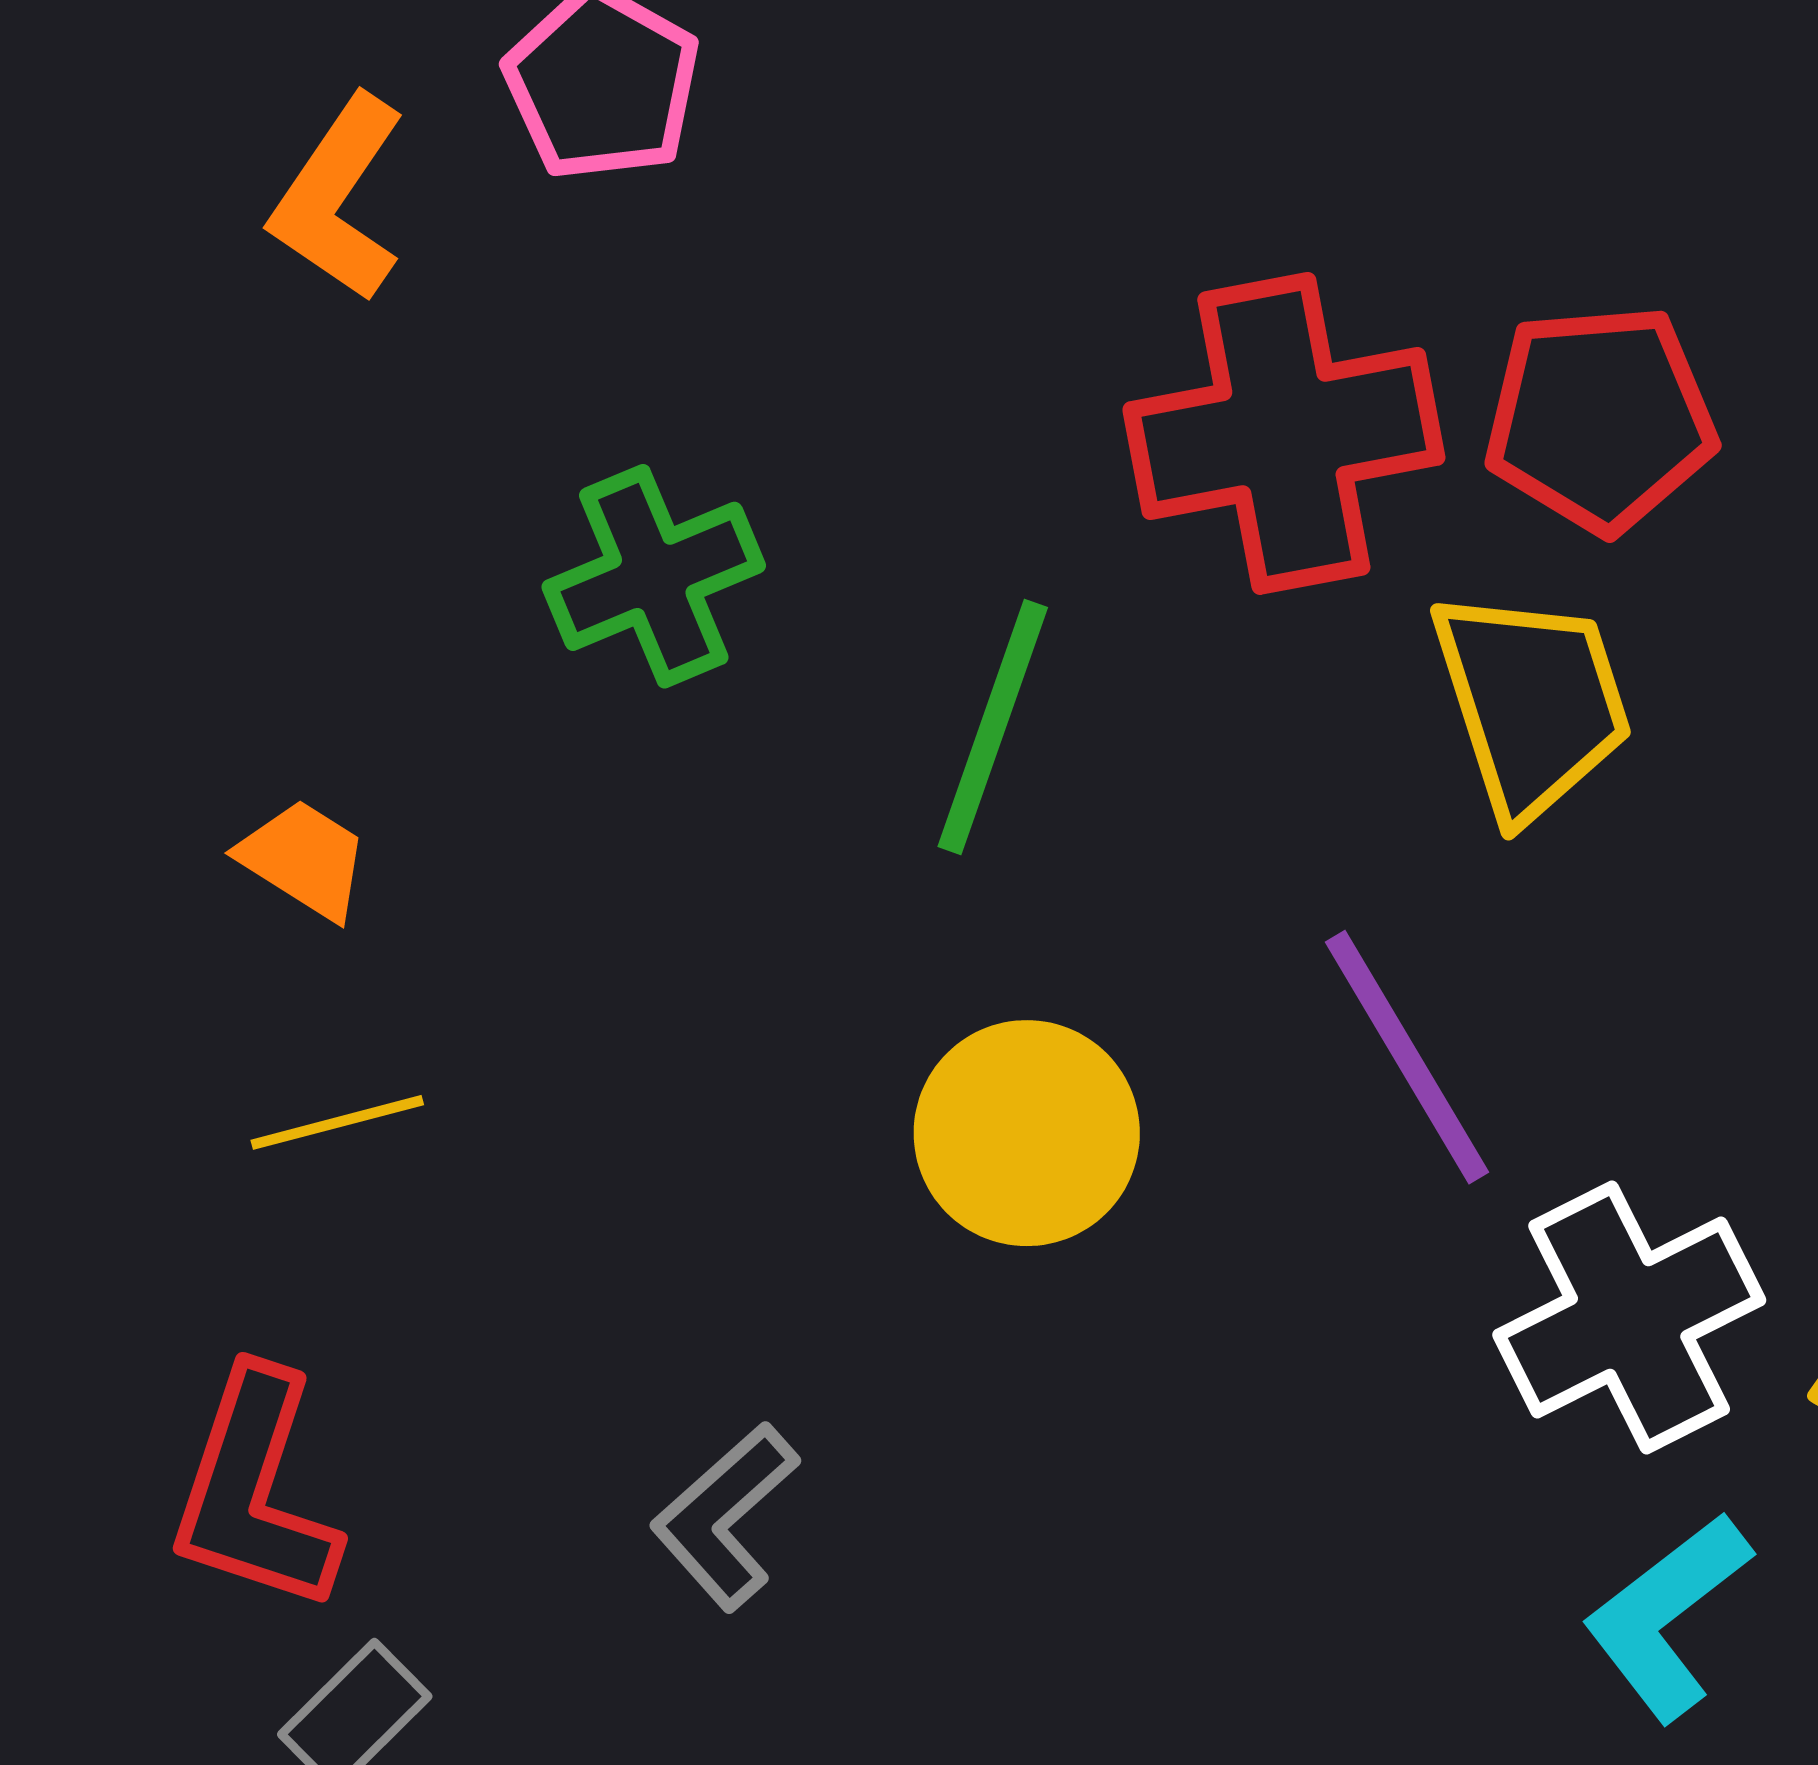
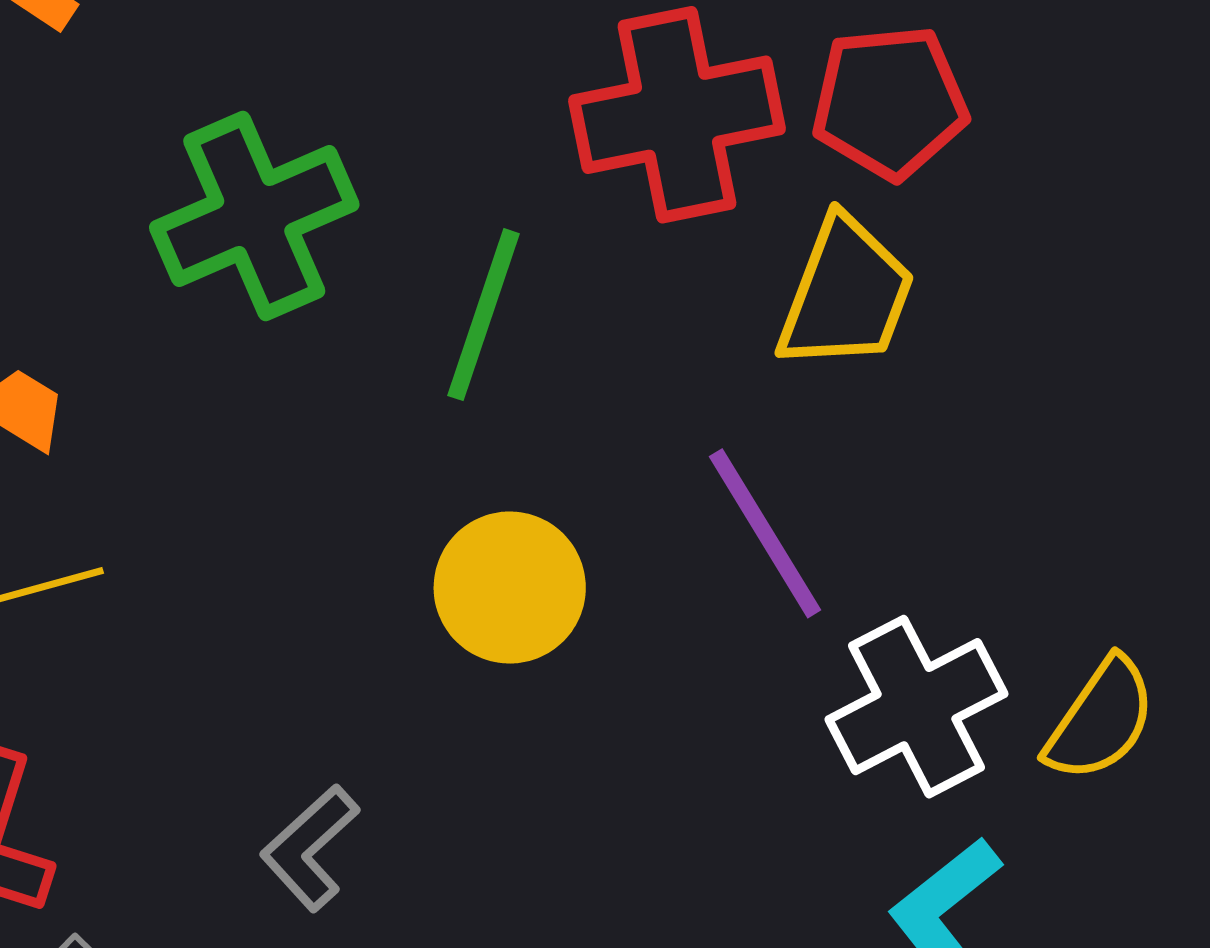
green cross: (654, 576) -> (254, 216), size x1.4
yellow trapezoid: (1532, 703) -> (846, 294), turned 39

